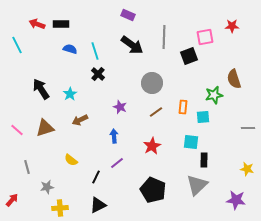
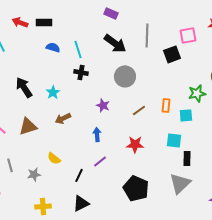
black cross: (98, 74) -> (81, 72), turned -32
gray circle: (152, 83) -> (125, 76), moved
red star: (152, 146) -> (135, 144), turned 30
gray star: (47, 187) -> (34, 174), moved

